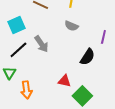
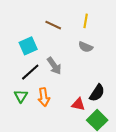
black semicircle: (87, 57) -> (97, 93), moved
orange arrow: (26, 90) -> (44, 97), moved

